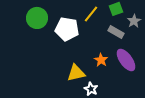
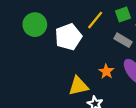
white pentagon: (67, 29) -> (68, 37), turned -30

